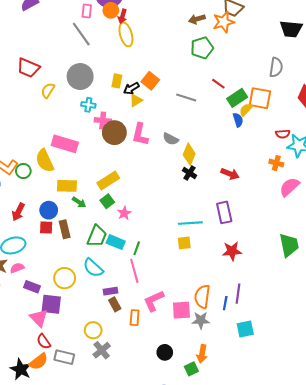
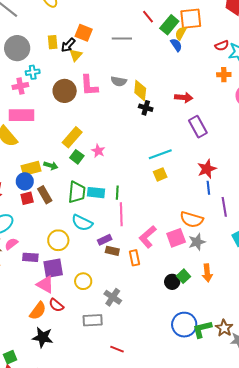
red line: (218, 84) -> (148, 17), turned 32
pink cross: (103, 120) -> (20, 86), moved
yellow rectangle: (67, 186) -> (31, 168), moved
purple rectangle: (224, 212) -> (198, 127), moved
pink star: (124, 213) -> (98, 151), moved
pink line: (134, 271) -> (121, 214), turned 30
orange semicircle: (202, 297) -> (192, 219), turned -65
blue line: (225, 303) -> (208, 188), moved
brown rectangle: (115, 304) -> (112, 251), turned -32
yellow circle: (93, 330) -> (83, 281), moved
gray rectangle: (64, 357) -> (93, 320), moved
orange semicircle: (39, 362) -> (38, 311), moved
green square: (191, 369) -> (183, 276), moved

